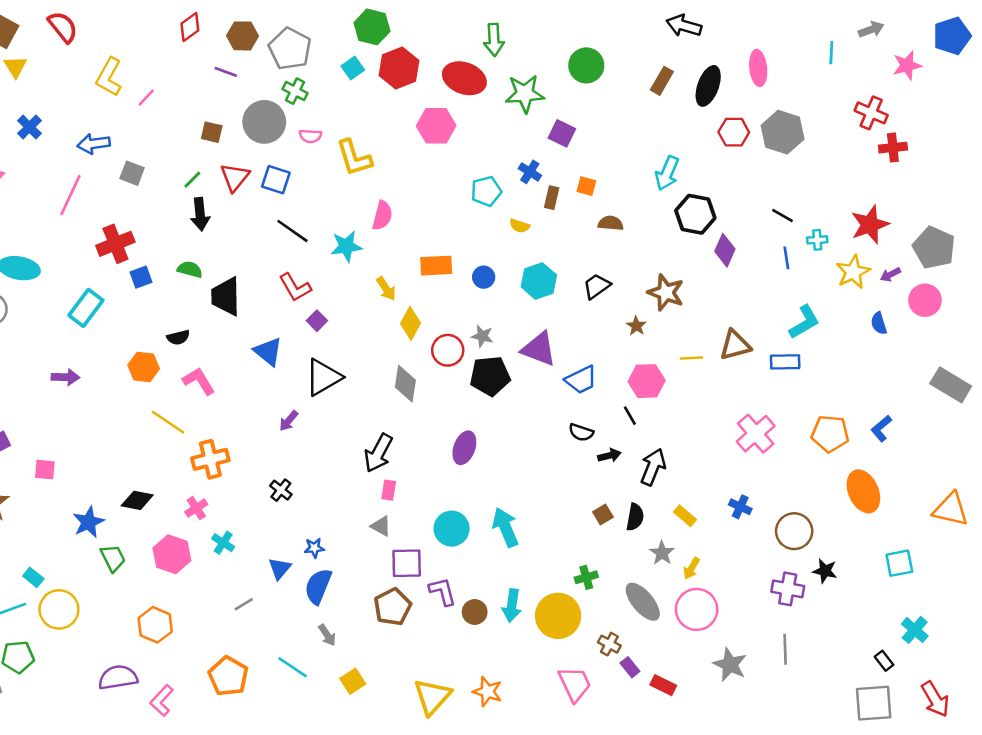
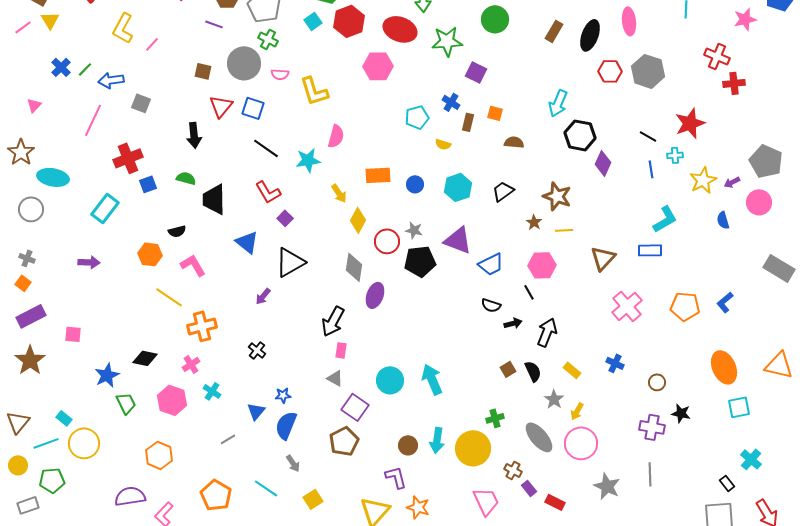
green line: (192, 180) -> (85, 69), moved
red star: (870, 225) -> (690, 123), moved
brown triangle: (735, 345) -> (603, 258), moved, turned -32
yellow line: (691, 358) -> (564, 230), moved
purple ellipse: (464, 448) -> (375, 295), moved
orange ellipse: (863, 491) -> (724, 367), moved
black semicircle: (635, 517) -> (533, 371), turned -35
brown circle: (794, 531) -> (657, 382), size x0.6
purple square: (407, 563) -> (355, 407), turned 36
purple L-shape: (443, 591) -> (396, 477), moved

